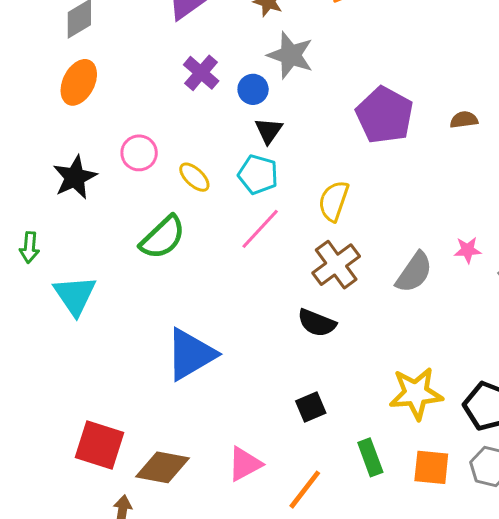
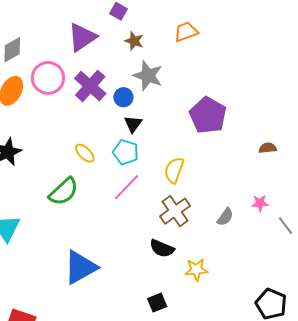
purple cross: (201, 73) -> (90, 86), size x1.4
brown semicircle: (464, 120) -> (268, 148), moved
pink circle: (139, 153) -> (48, 78), moved, size x1.4
gray semicircle: (414, 272) -> (225, 217), size x0.7
yellow star: (416, 393) -> (196, 270), moved, size x0.7

